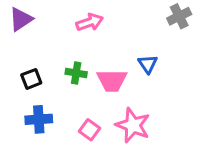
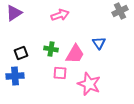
pink trapezoid: (112, 80) -> (75, 54), turned -60
blue cross: (39, 119) -> (15, 76), moved
pink square: (90, 130) -> (60, 73), moved, turned -32

